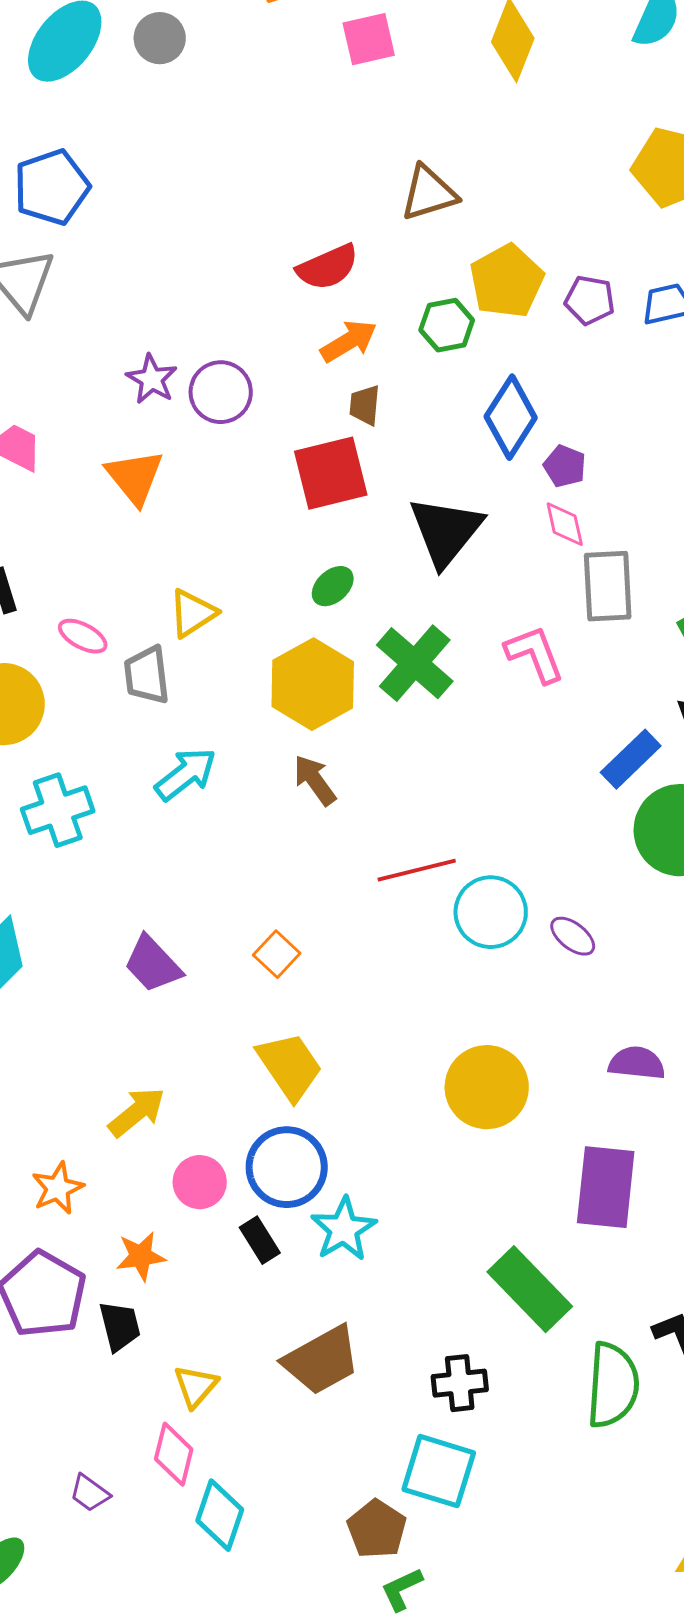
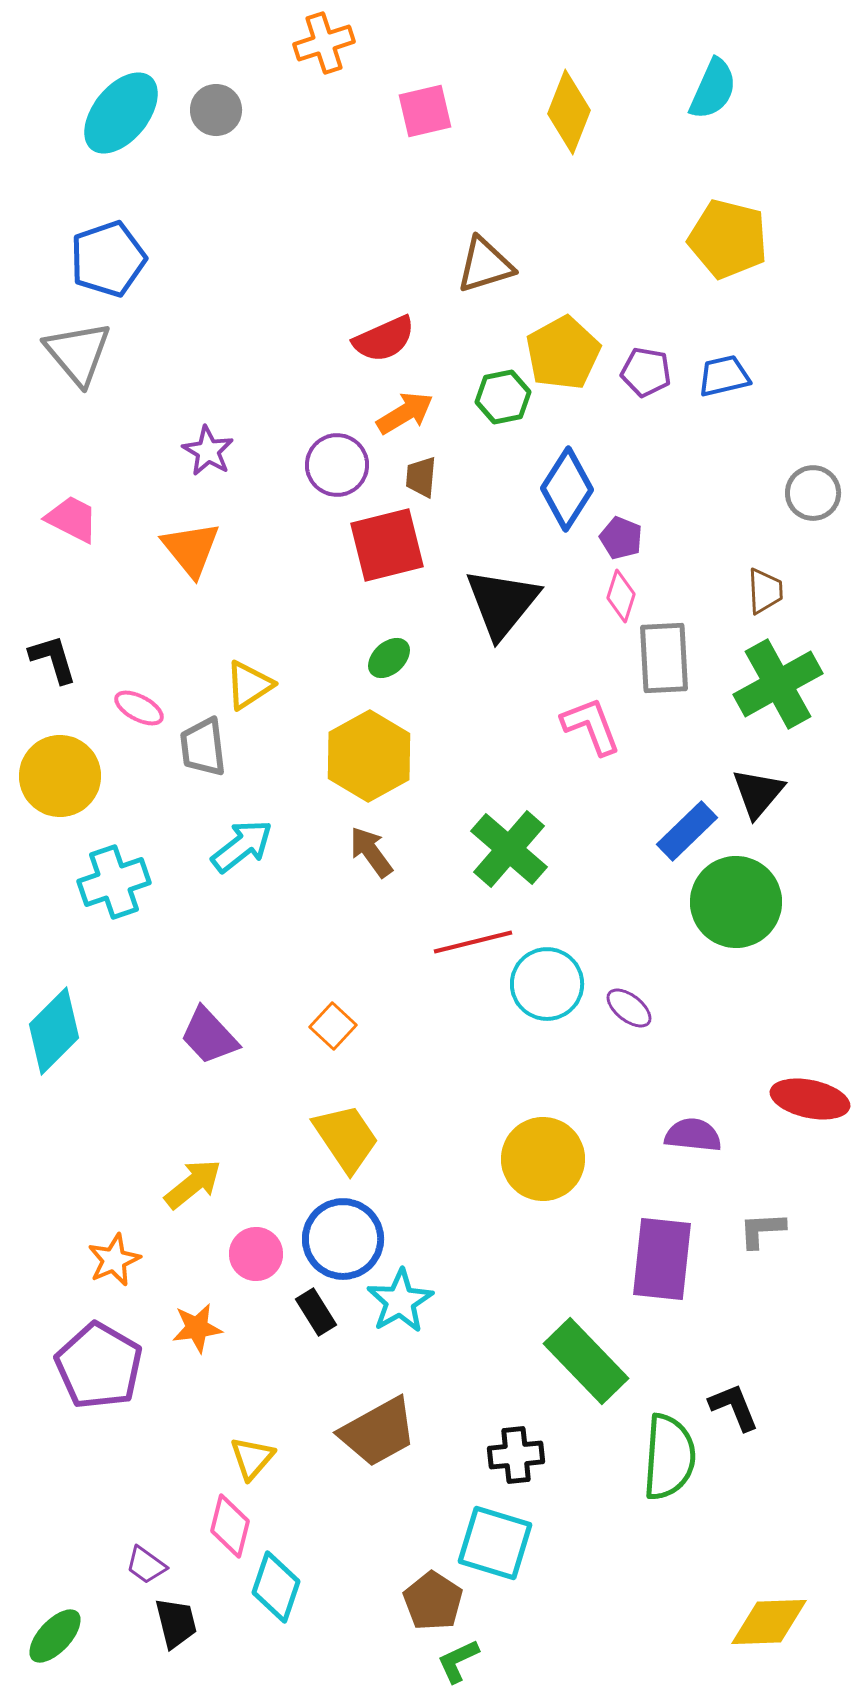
purple circle: (221, 392) -> (337, 465), moved
pink diamond: (565, 524) -> (621, 596), turned 30
green cross: (415, 663) -> (509, 849), moved
black trapezoid: (120, 1326) -> (176, 1623), moved

